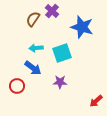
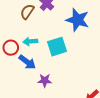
purple star: (60, 82) -> (45, 80), moved
red circle: (17, 86) -> (11, 48), moved

